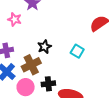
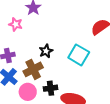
cyan square: (77, 51) -> (79, 55), size x1.5

